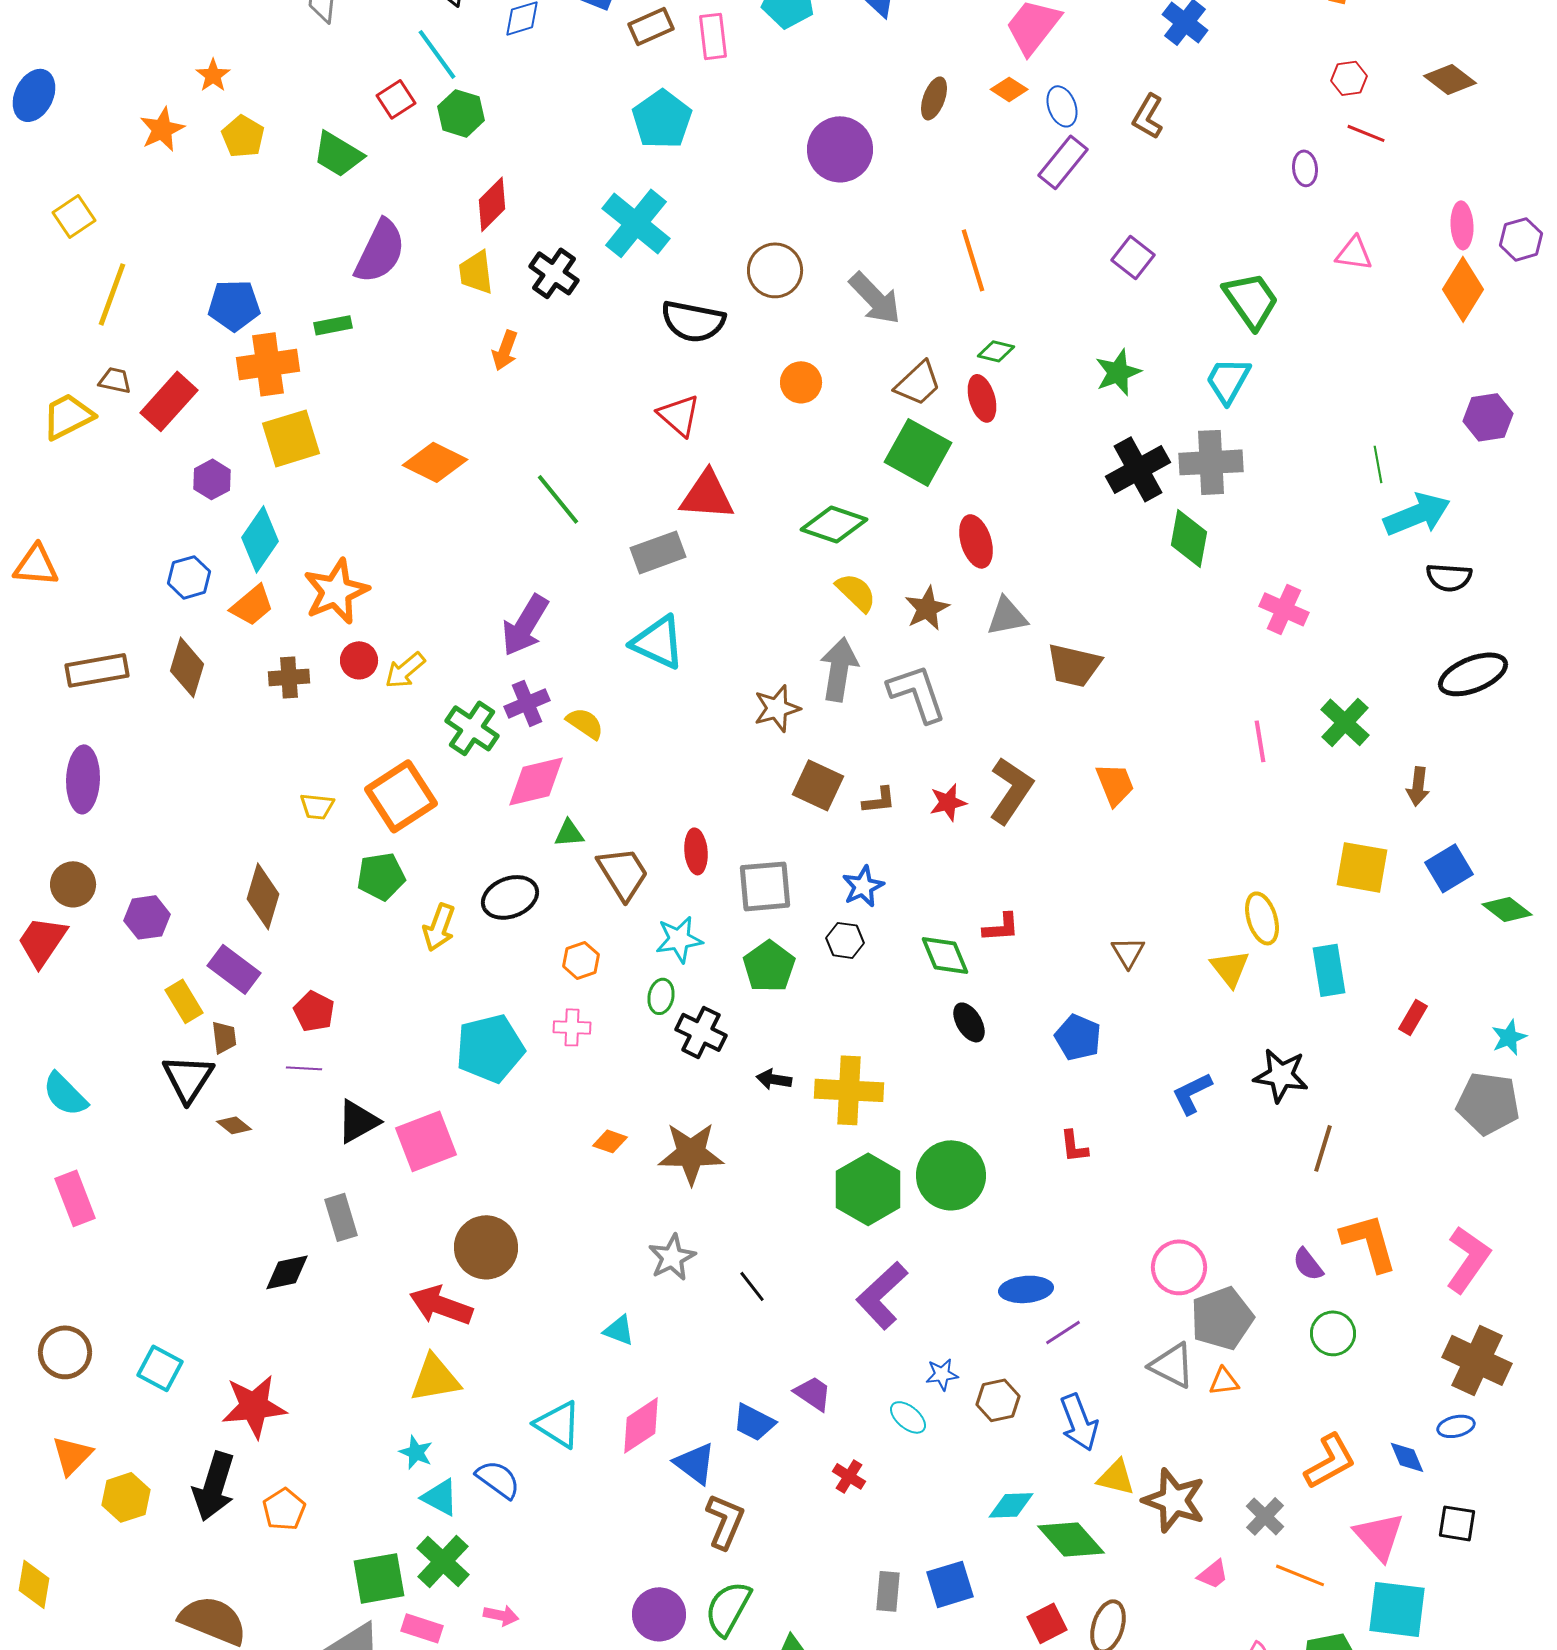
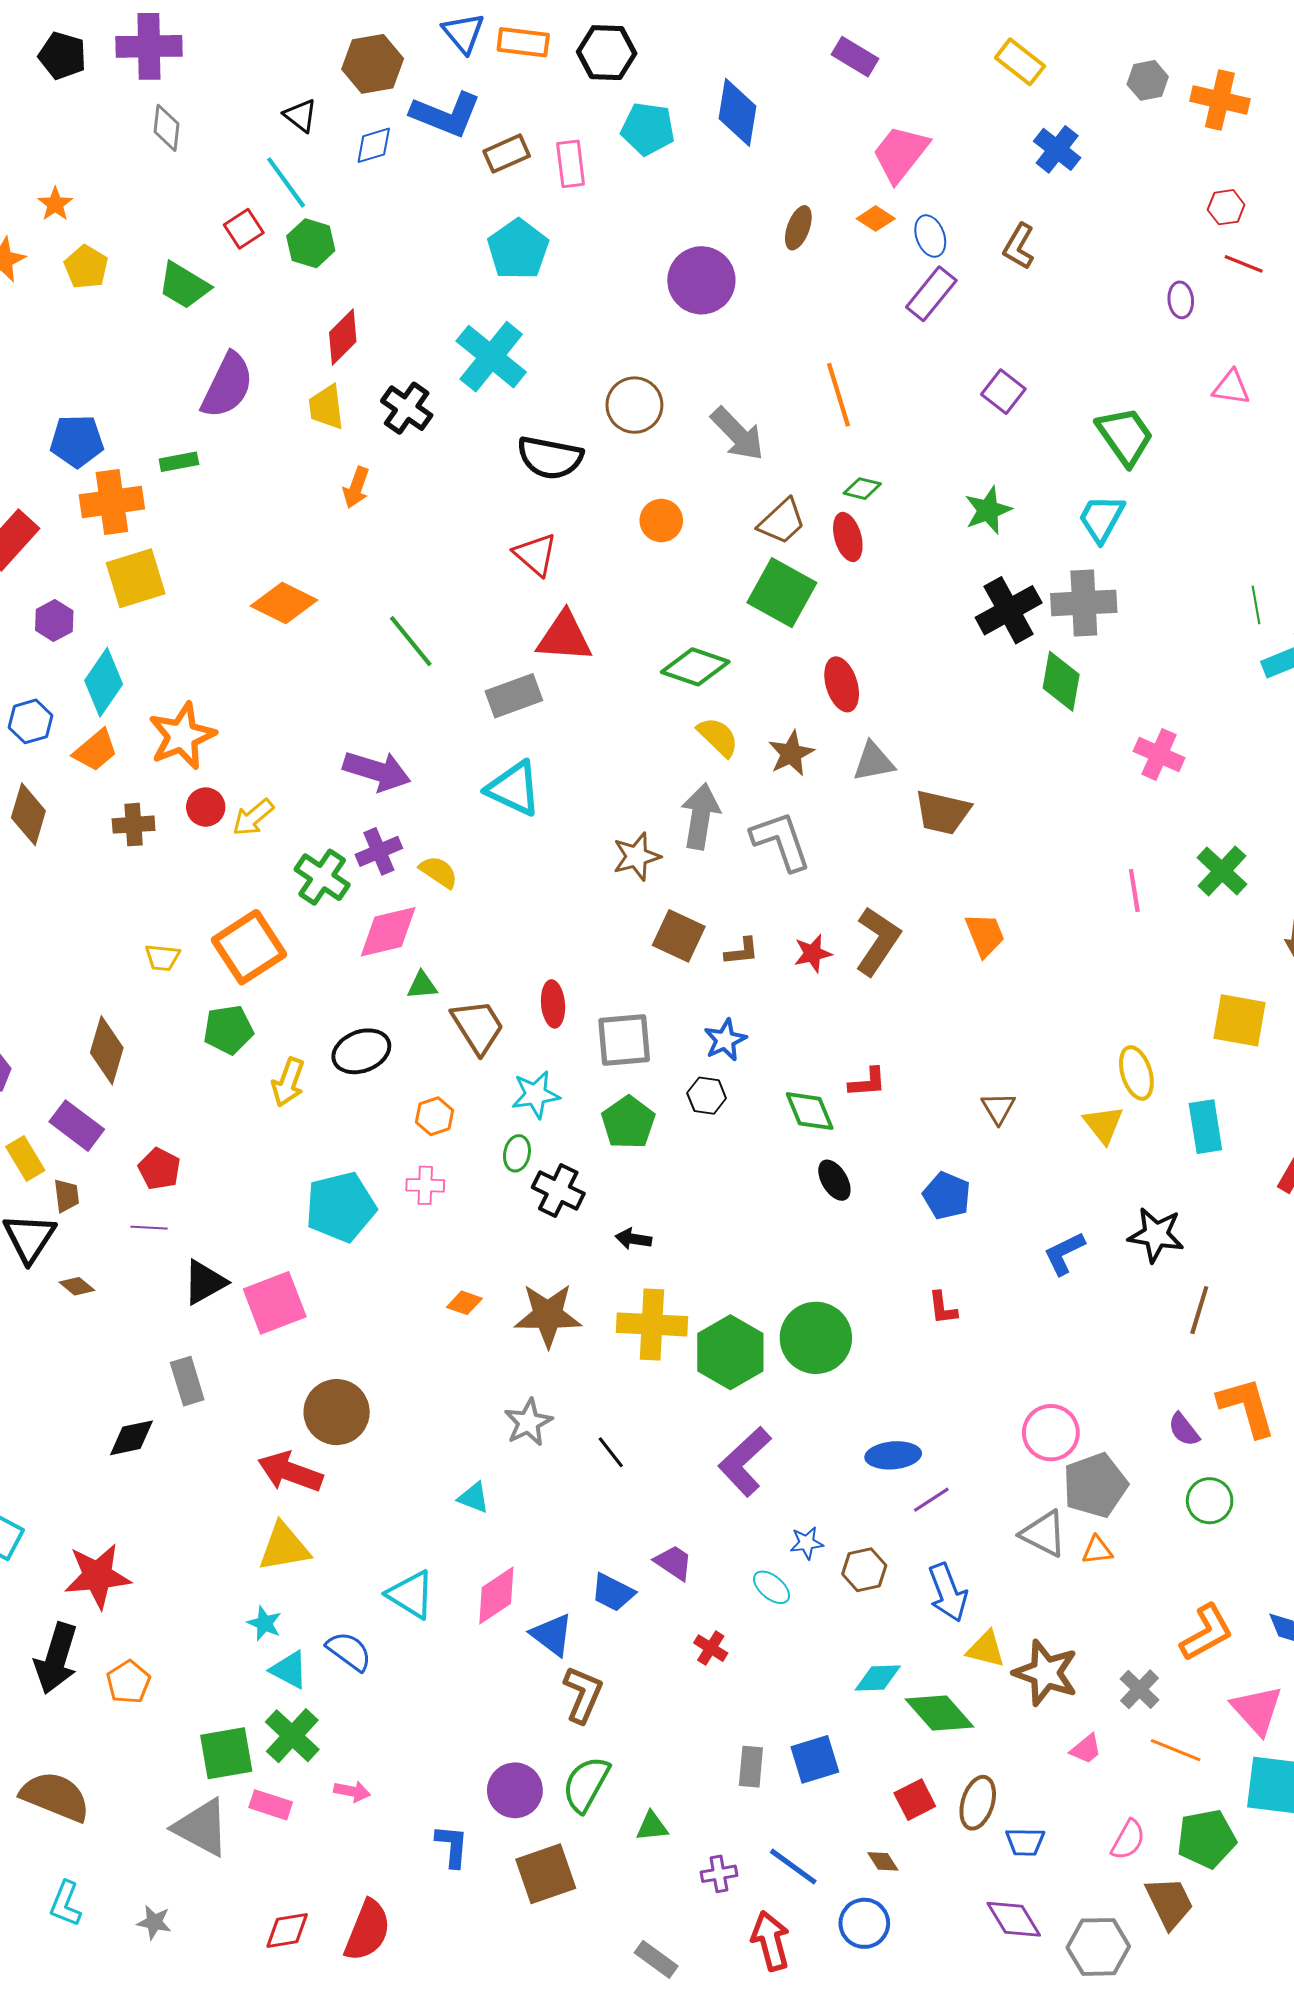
purple arrow: (525, 625) -> (377, 771), turned -104
yellow cross: (849, 1090) -> (652, 1324), moved

